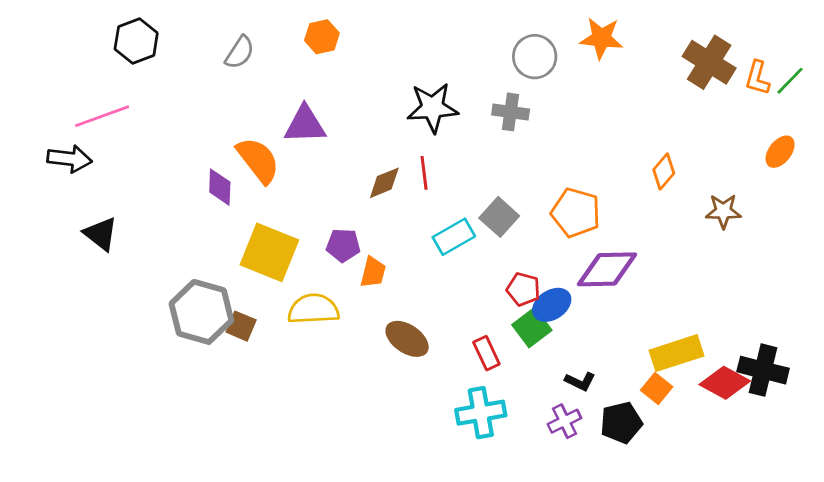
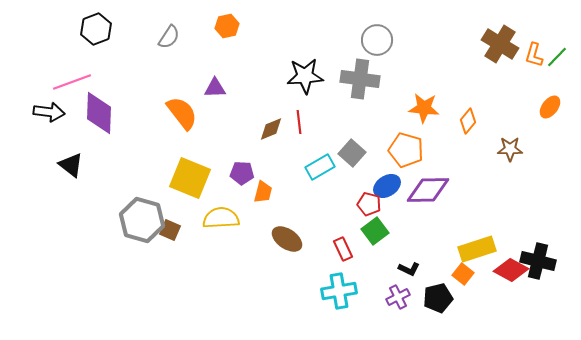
orange star: (601, 38) -> (424, 108), moved
gray cross: (511, 112) -> (360, 79), size x1.5
purple triangle: (305, 125) -> (215, 88), size x0.7
purple diamond: (220, 187) -> (99, 113), moved, size x1.6
blue ellipse: (552, 305) -> (387, 186), moved

